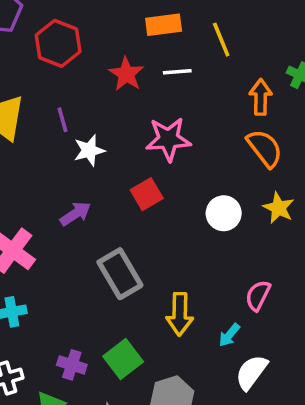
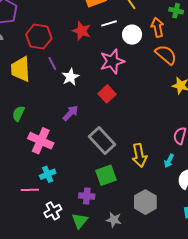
red hexagon: (58, 43) -> (39, 36), moved
white circle: (224, 213) -> (132, 35), moved
green square: (123, 359) -> (106, 175), moved, turned 30

